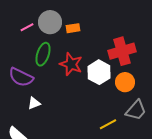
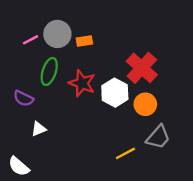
red cross: (122, 51) -> (142, 68), turned -32
purple semicircle: (21, 77) -> (23, 98), size x0.7

